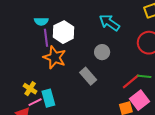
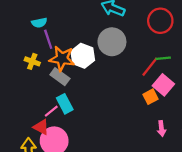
white hexagon: (63, 32) -> (83, 56), moved
gray circle: (102, 52) -> (112, 42), size x1.6
gray rectangle: (88, 76) -> (60, 77), moved
yellow cross: (30, 89) -> (32, 61), moved

